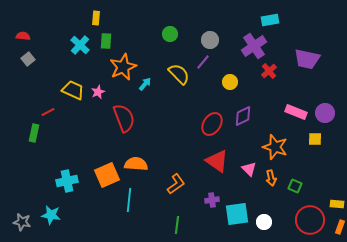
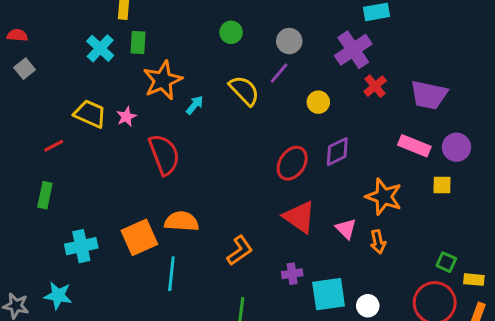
purple trapezoid: (307, 59) -> (429, 95), moved
green rectangle: (34, 133) -> (45, 195), moved
green square: (295, 186) -> (446, 262), moved

